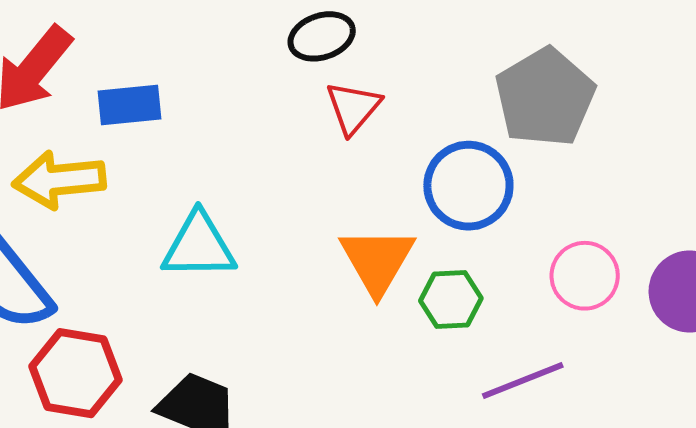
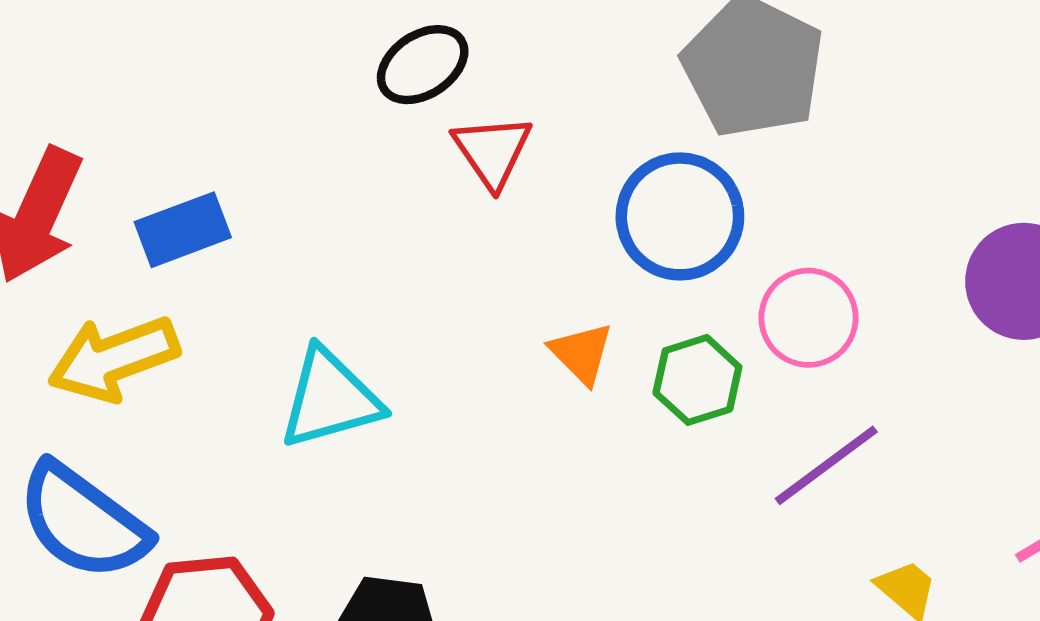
orange triangle: (377, 261) -> (581, 353), size x0.6
pink circle: (585, 276) -> (809, 318), moved

